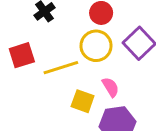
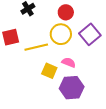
pink semicircle: (110, 87) -> (69, 62), turned -40

